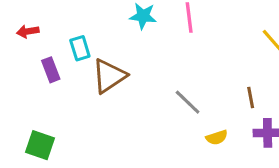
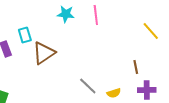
gray line: (188, 102) -> (88, 86), moved

